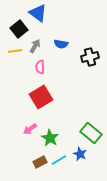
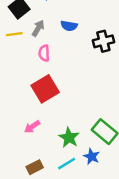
green star: (50, 138) -> (69, 137), moved
brown rectangle: (40, 162) -> (35, 167), moved

